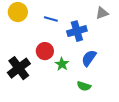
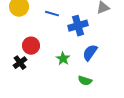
red circle: (45, 51) -> (31, 46), moved
black cross: (19, 68) -> (20, 63), size x0.6

